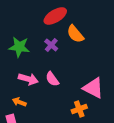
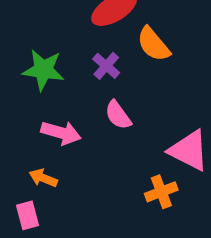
pink semicircle: (52, 79) -> (118, 115), moved

